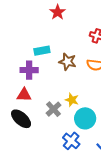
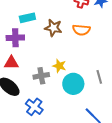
gray cross: (53, 109) -> (41, 76), turned 35
blue cross: (71, 141) -> (34, 107), moved

